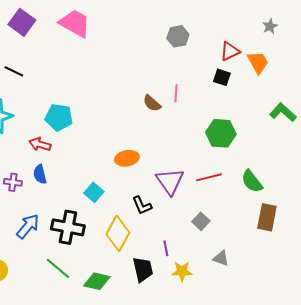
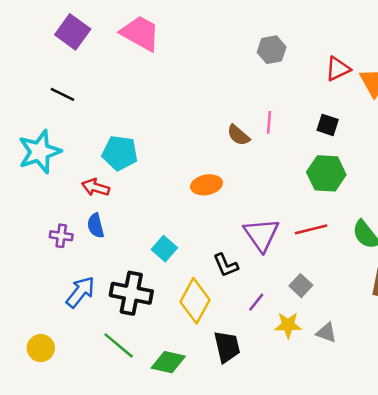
black square: (222, 77) -> (328, 125), moved
orange ellipse: (127, 158) -> (207, 185), moved
purple line: (166, 248) -> (256, 302), moved, turned 49
yellow star: (182, 271) -> (288, 325), moved

